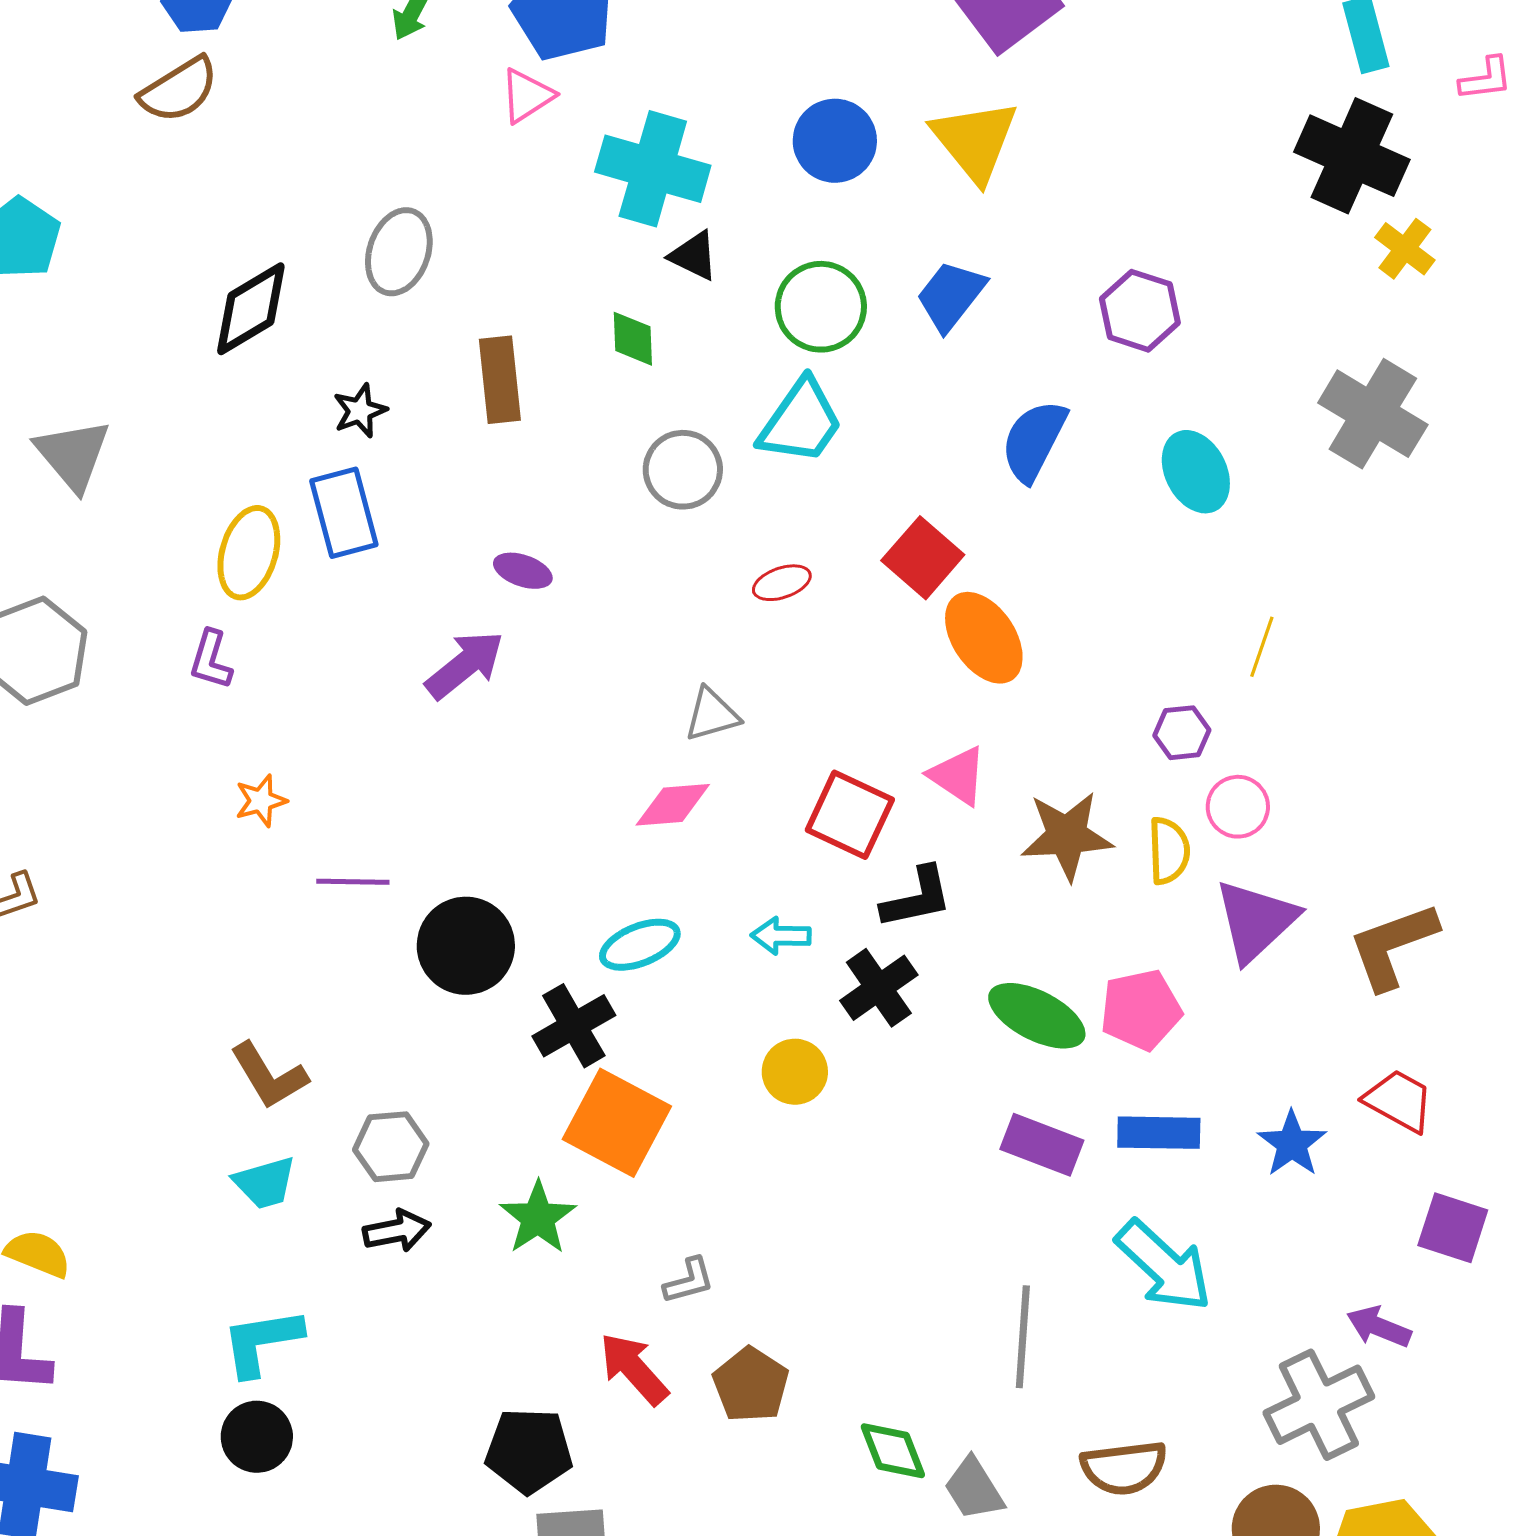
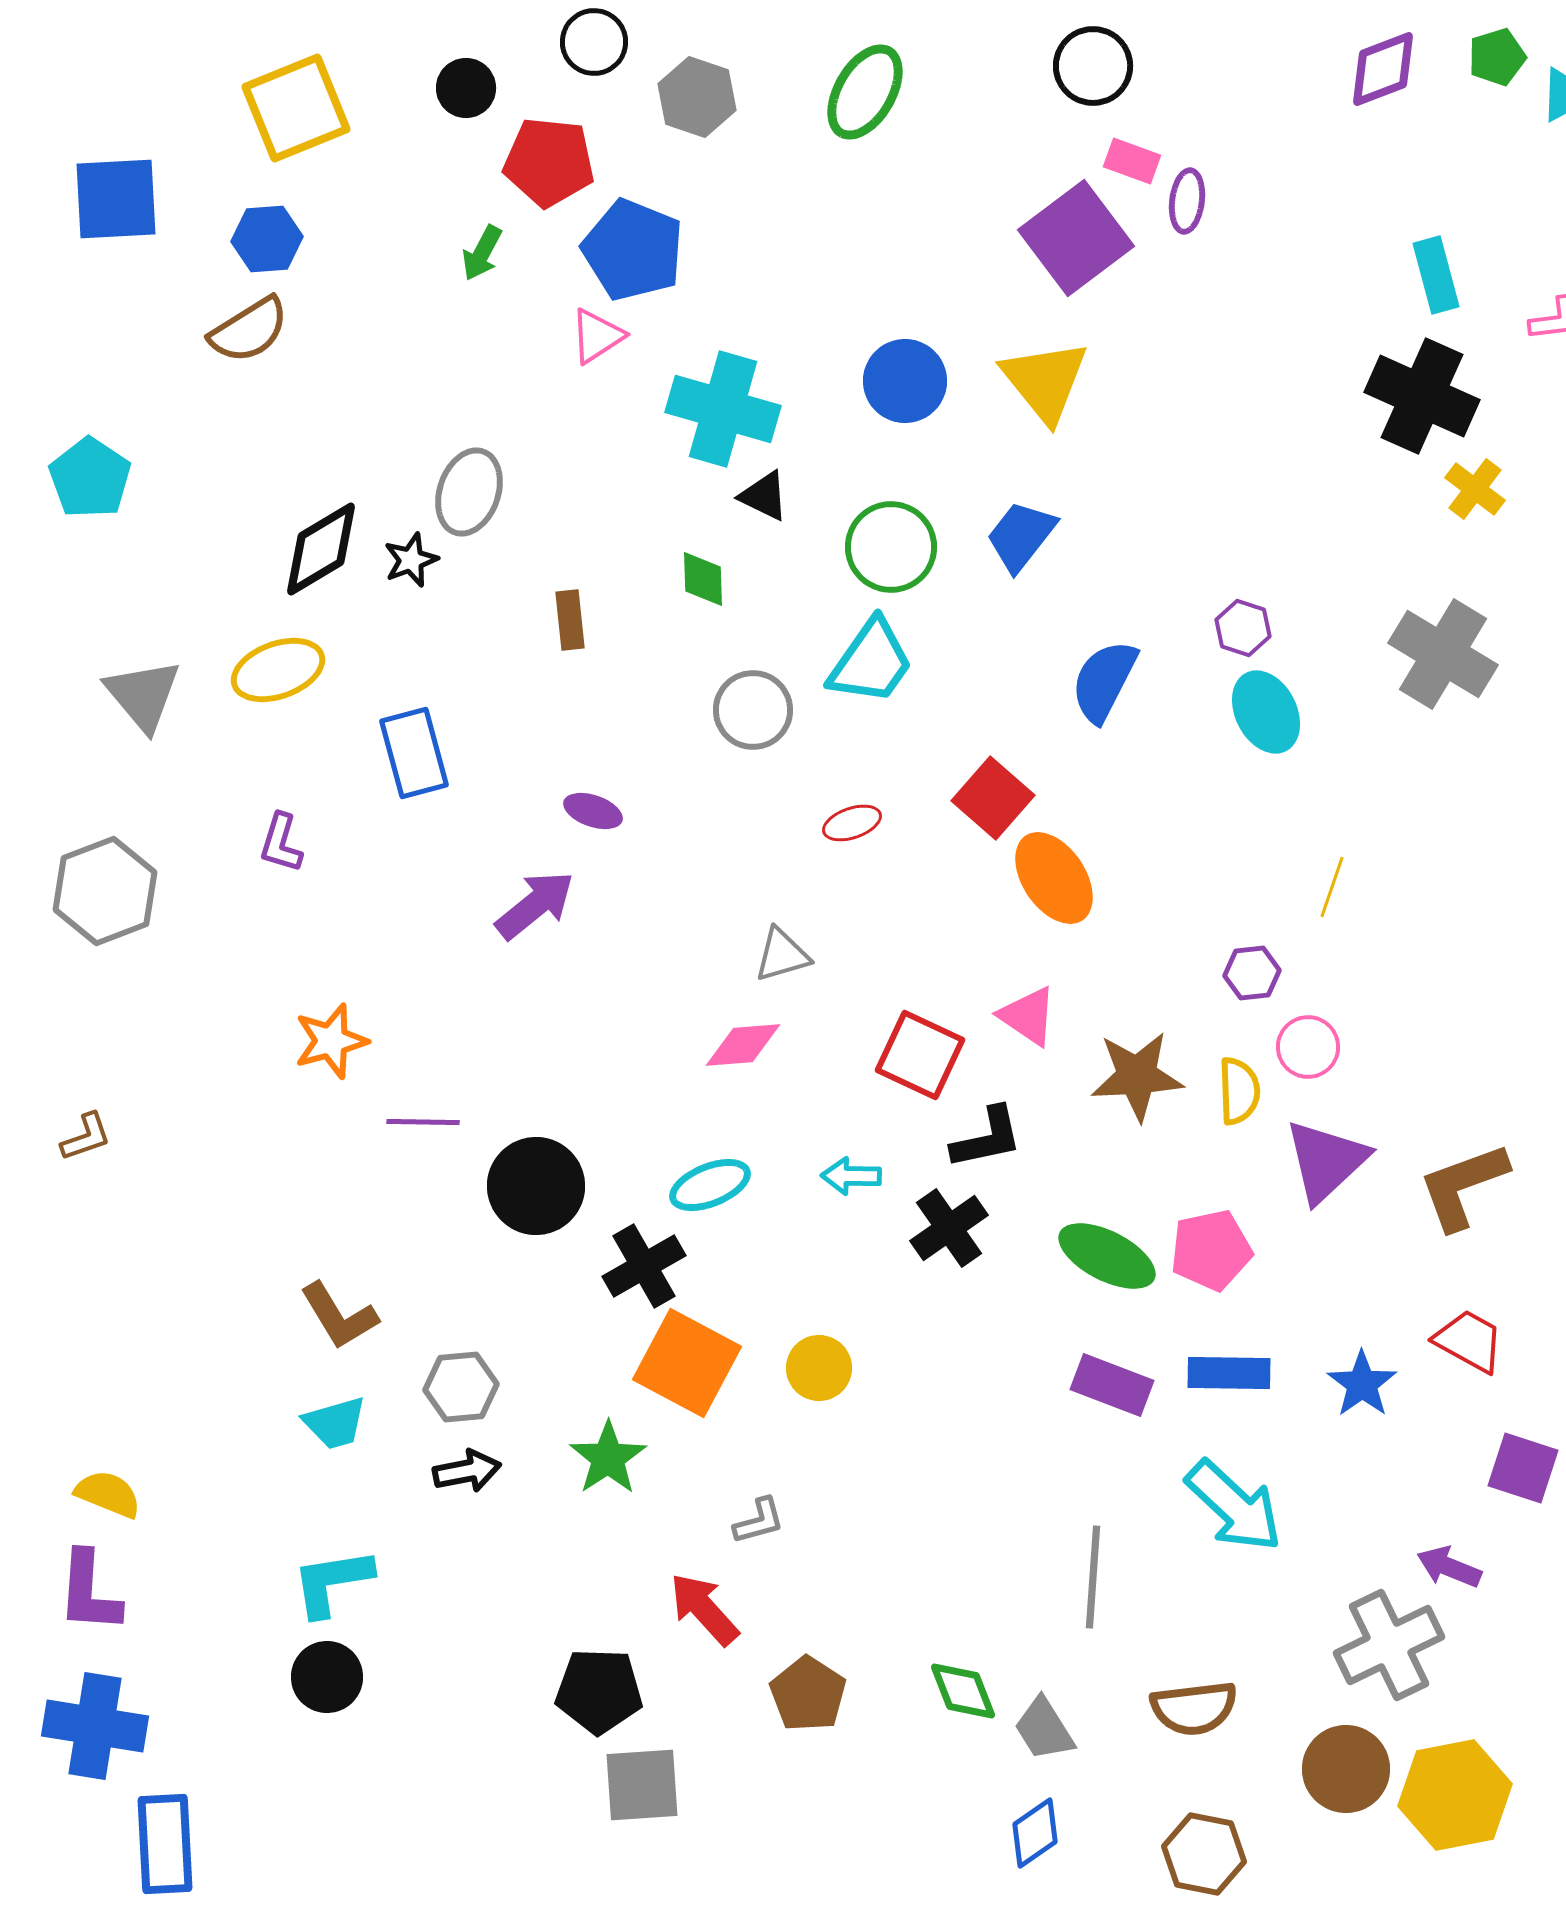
purple hexagon: (1140, 311) -> (1243, 628), moved, size x0.7
brown rectangle: (500, 380) -> (570, 620), size x0.7
black star: (360, 411) -> (411, 560), moved
yellow ellipse: (249, 553) -> (278, 670), moved, turned 54
purple L-shape: (211, 660) -> (281, 843), moved
orange star: (261, 801) -> (331, 1041), size x1.4
yellow circle: (795, 1072) -> (819, 1368), moved
brown pentagon: (751, 1385) -> (808, 1694), moved

